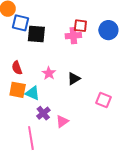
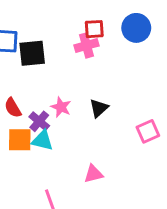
pink square: (103, 100) -> (148, 131), turned -35
purple cross: (43, 113) -> (39, 121), moved
pink triangle: (62, 121) -> (93, 174), turned 32

